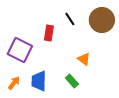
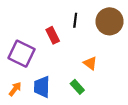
black line: (70, 19) -> (75, 20), turned 40
red rectangle: (49, 33) -> (53, 35), turned -35

